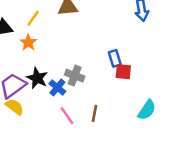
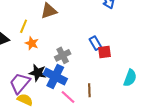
orange star: (28, 43) -> (32, 43), moved
gray cross: (75, 76) -> (63, 55), moved, turned -35
blue cross: (57, 87) -> (55, 77), size x1.6

